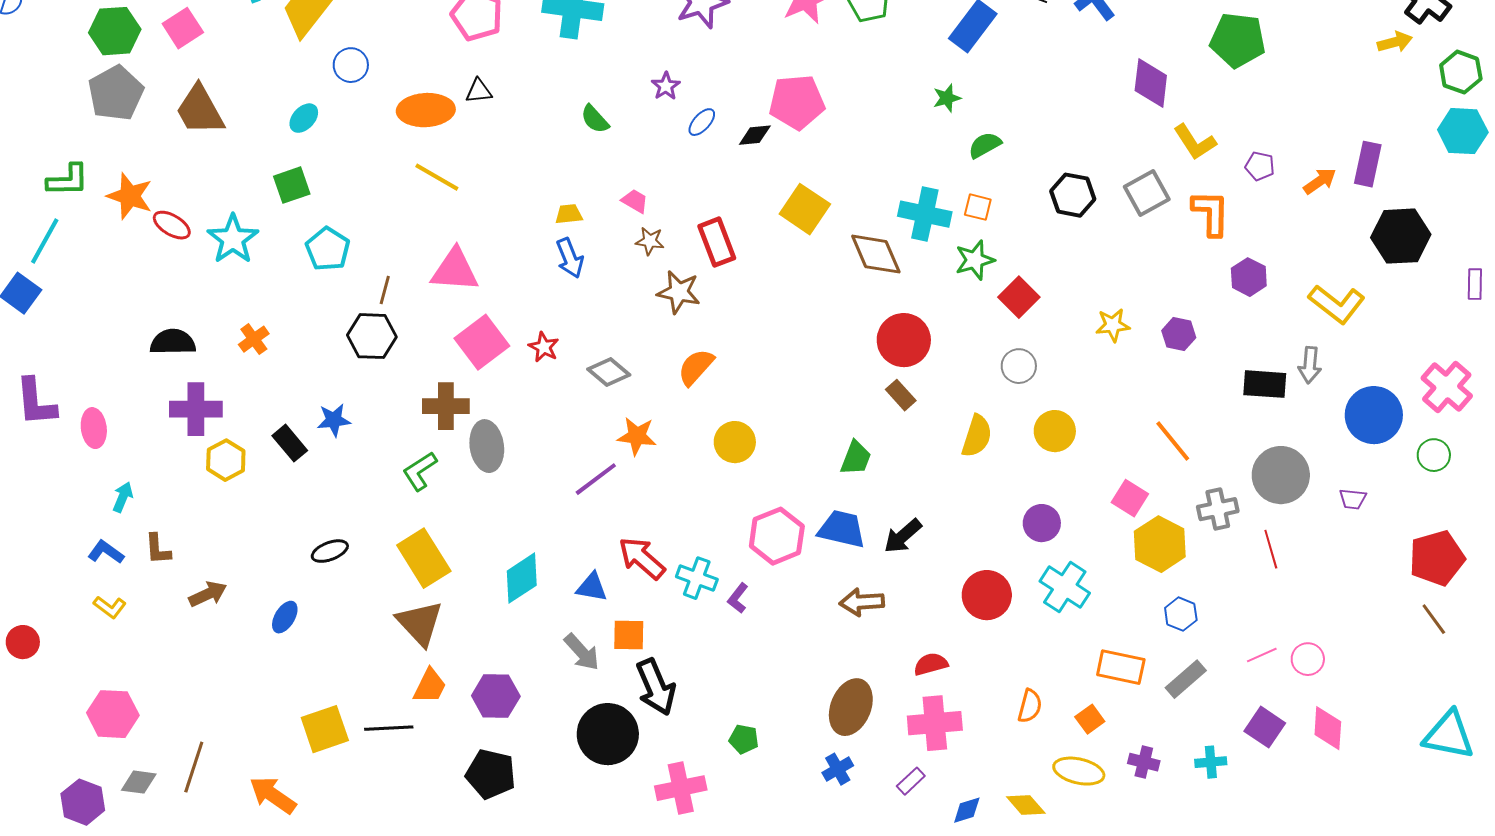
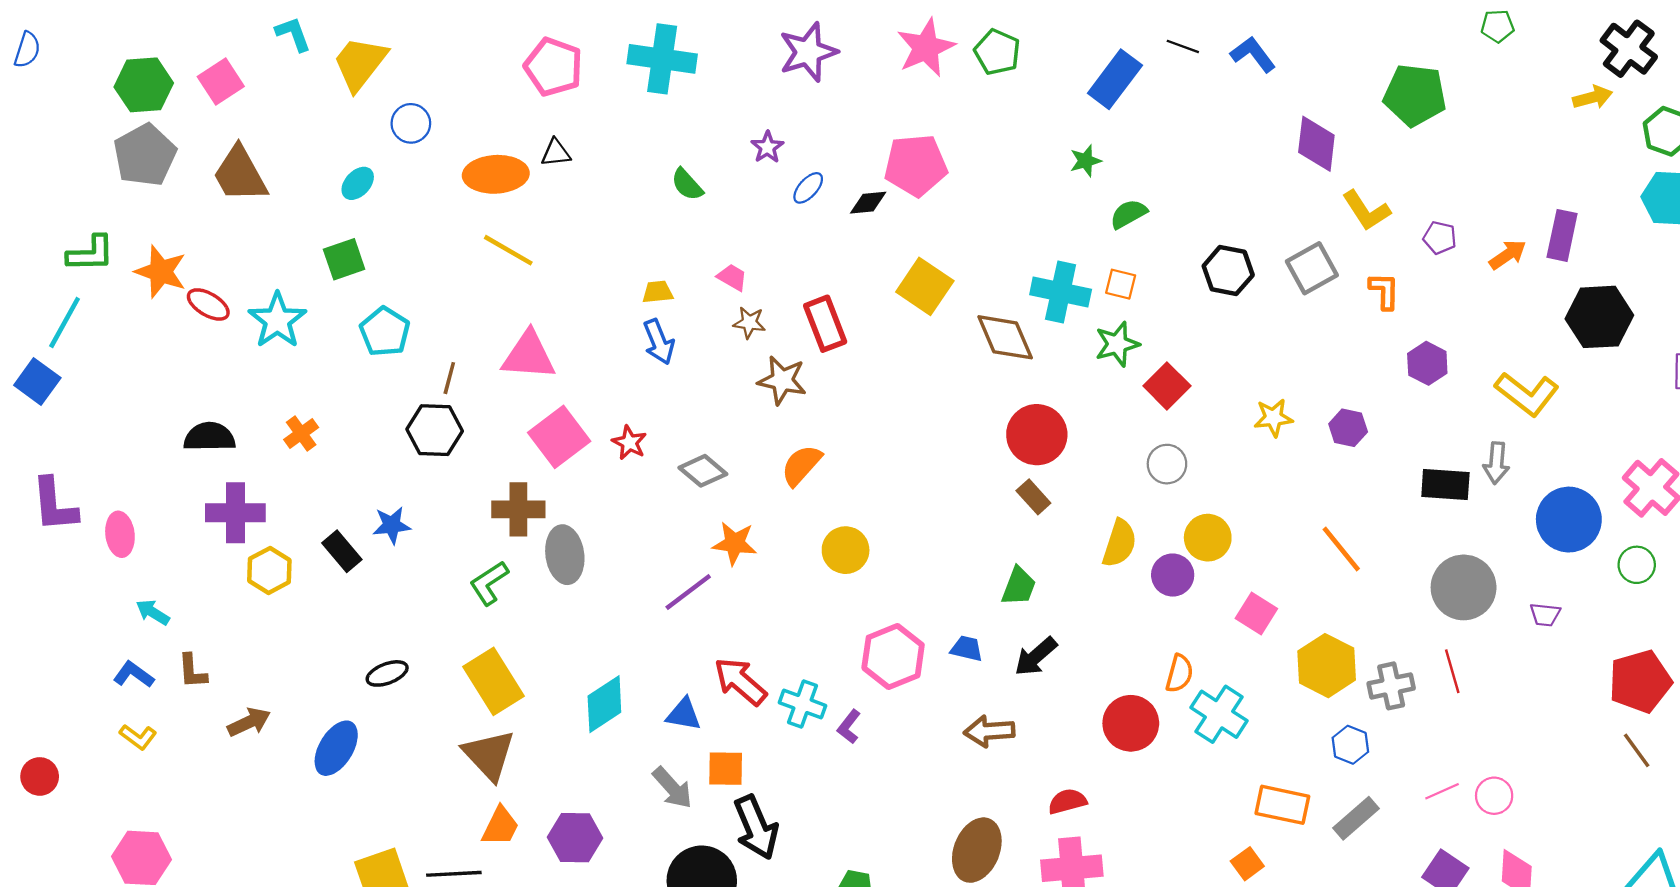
orange L-shape: (1211, 213) -> (1384, 291), size x0.7
green trapezoid: (856, 458) -> (1019, 586), moved
cyan arrow: (123, 497) -> (153, 612), turned -80
pink square: (1130, 498) -> (1256, 613), moved
gray cross: (1218, 509) -> (1391, 686), moved
purple circle: (1042, 523) -> (1173, 575), moved
blue trapezoid: (842, 529) -> (967, 649), size x0.6
blue ellipse: (285, 617) -> (336, 748), size x1.5
orange semicircle: (1030, 706) -> (1179, 673), moved

